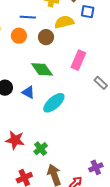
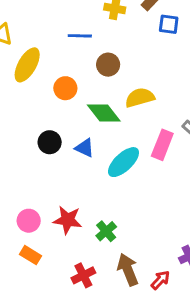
yellow semicircle: (64, 22) -> (140, 98), moved
orange circle: (19, 36) -> (65, 88), moved
pink rectangle: (78, 60) -> (162, 145), moved

